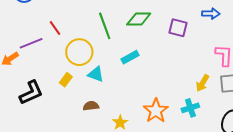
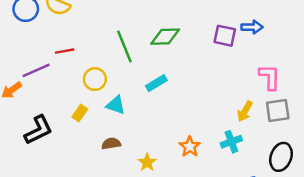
red line: (55, 28) -> (65, 51), turned -63
purple square: (178, 28) -> (225, 36), moved
yellow circle: (79, 52) -> (95, 79), size x0.7
orange star: (156, 111) -> (190, 147), size x0.7

